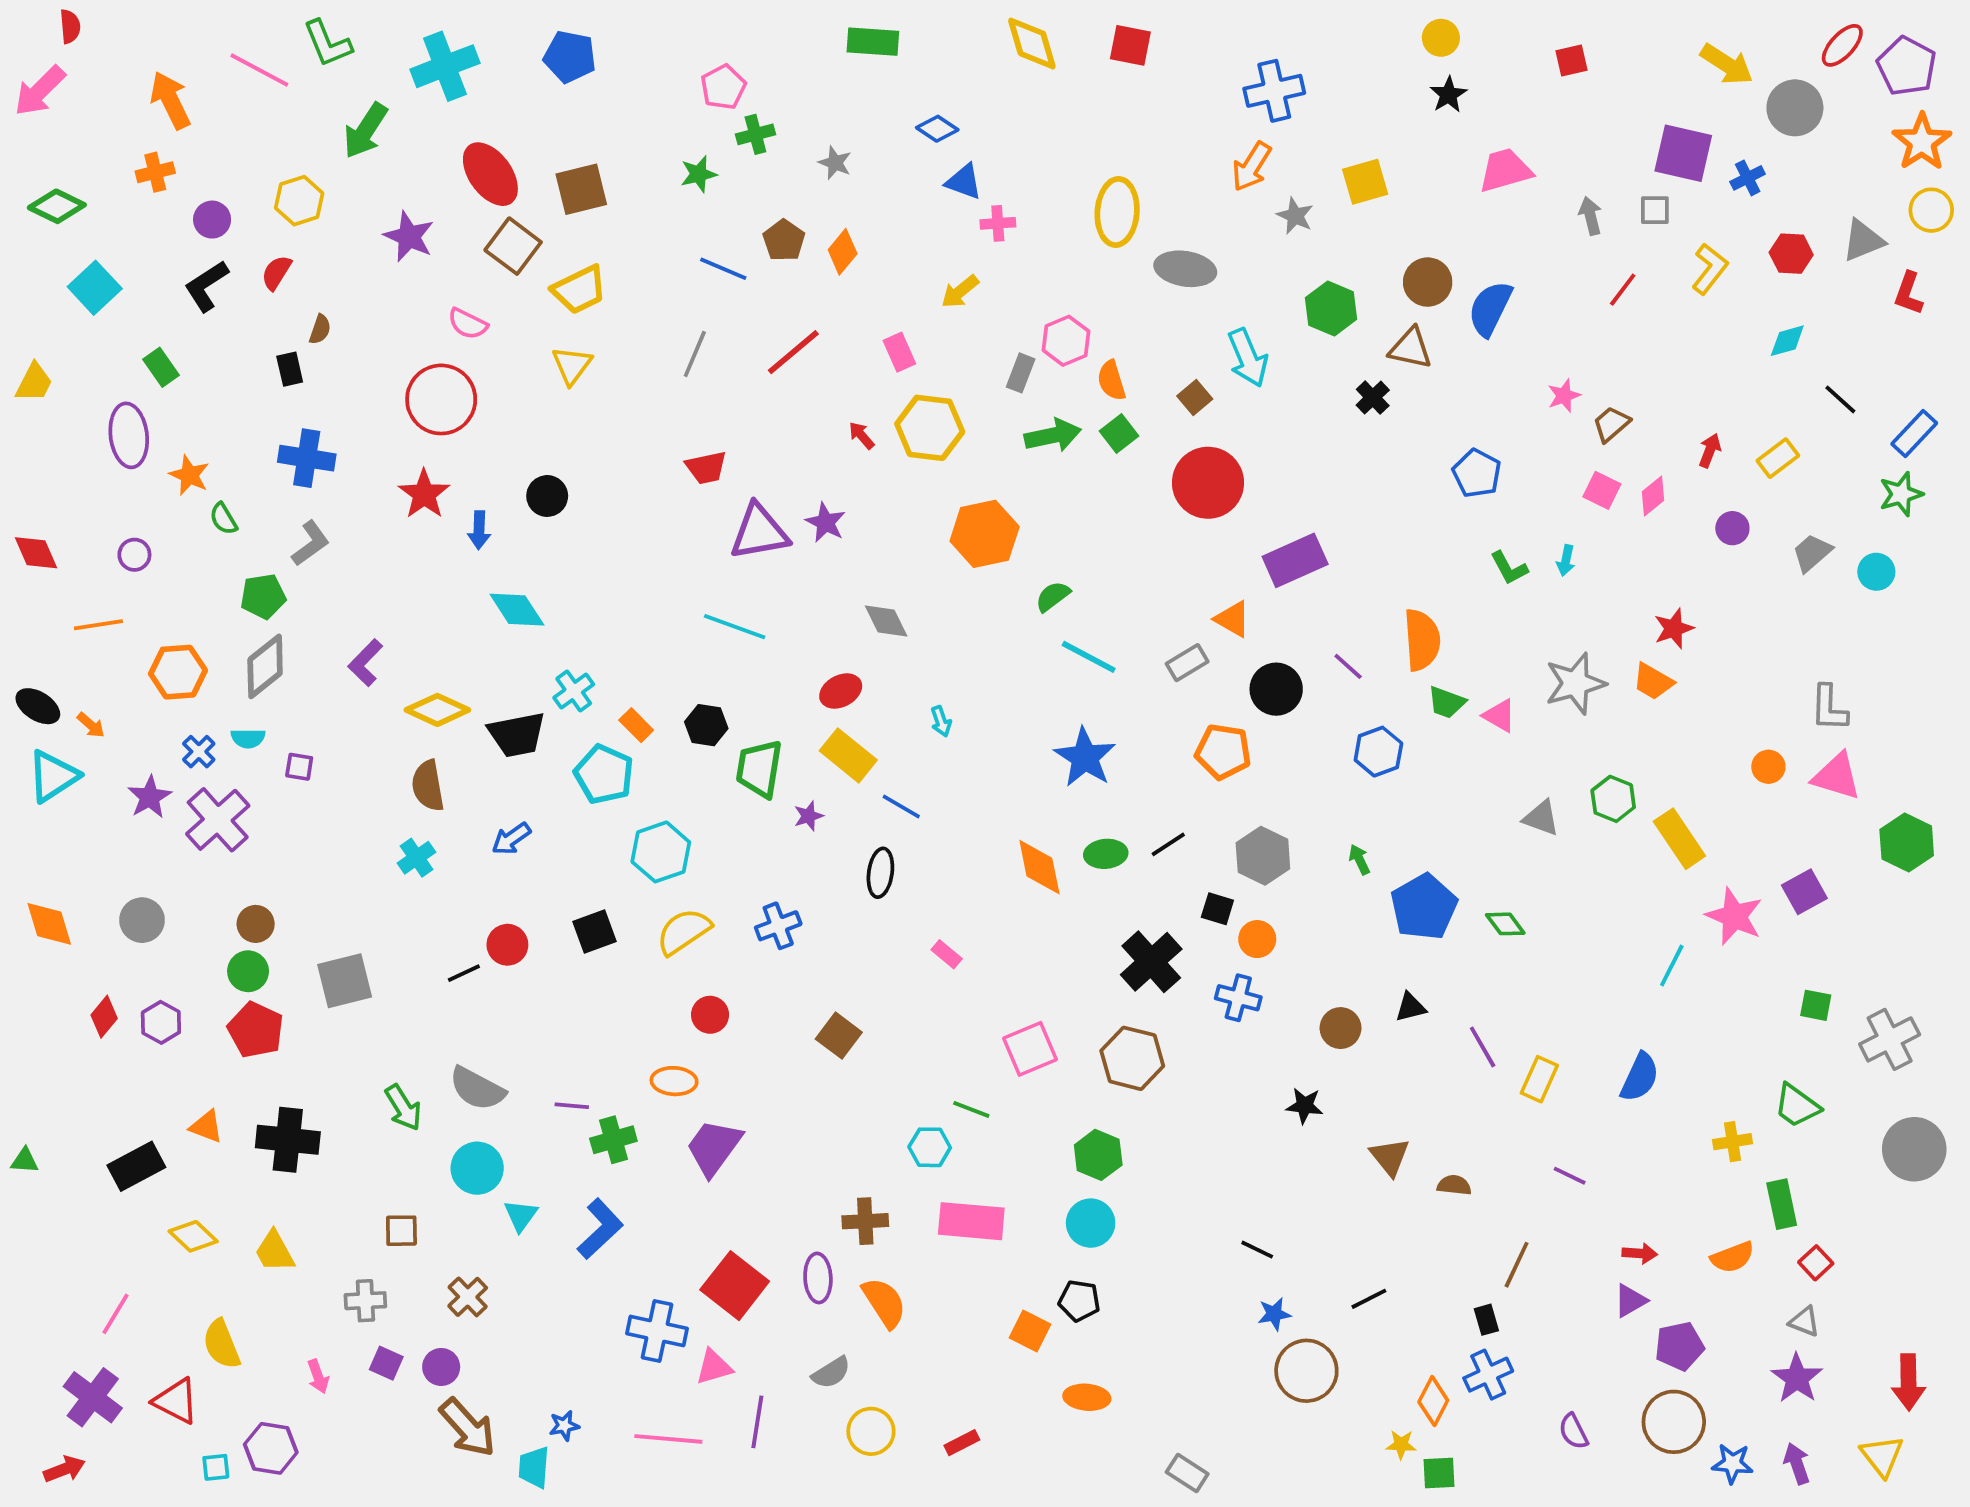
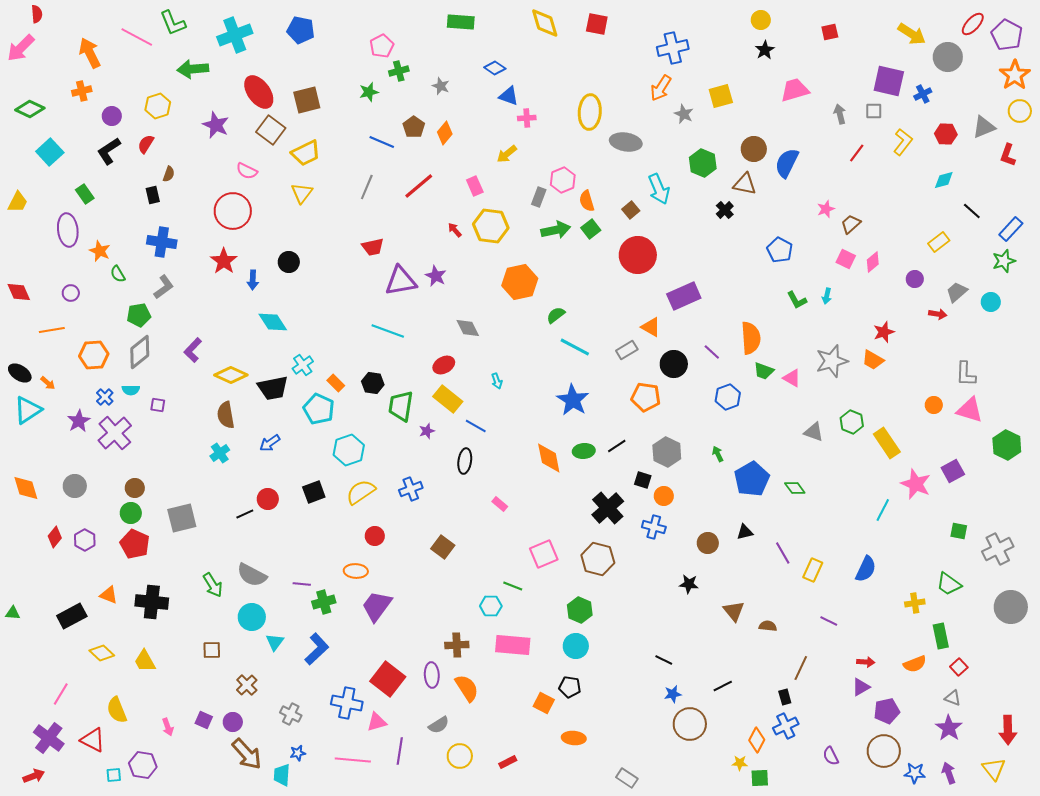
green arrow: (365, 131) -> (193, 69), turned 52
red arrow: (1710, 451) -> (938, 314), moved, turned 78
gray cross: (365, 1301) -> (291, 714), moved, turned 30

